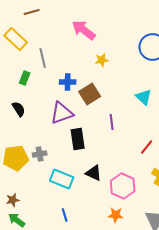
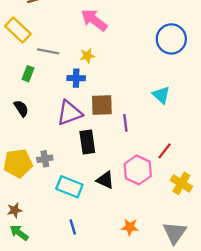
gray line: (43, 58) -> (48, 51), turned -66
yellow star: (102, 60) -> (87, 56), moved
brown square: (90, 94) -> (102, 105), moved, turned 30
pink hexagon: (123, 186) -> (138, 170), moved

